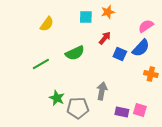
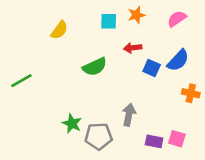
pink semicircle: (146, 26) -> (177, 19), moved
red arrow: (105, 38) -> (133, 48), turned -136
green line: (41, 64) -> (21, 81), moved

